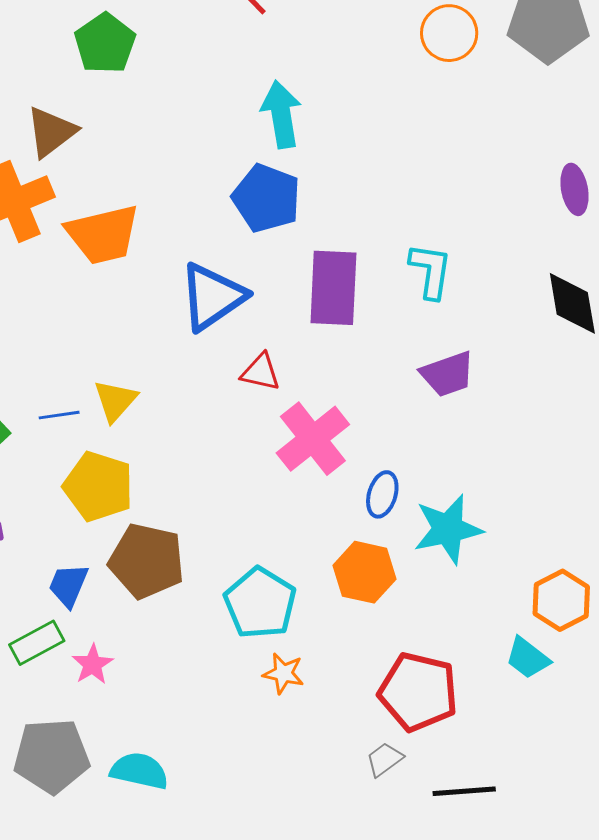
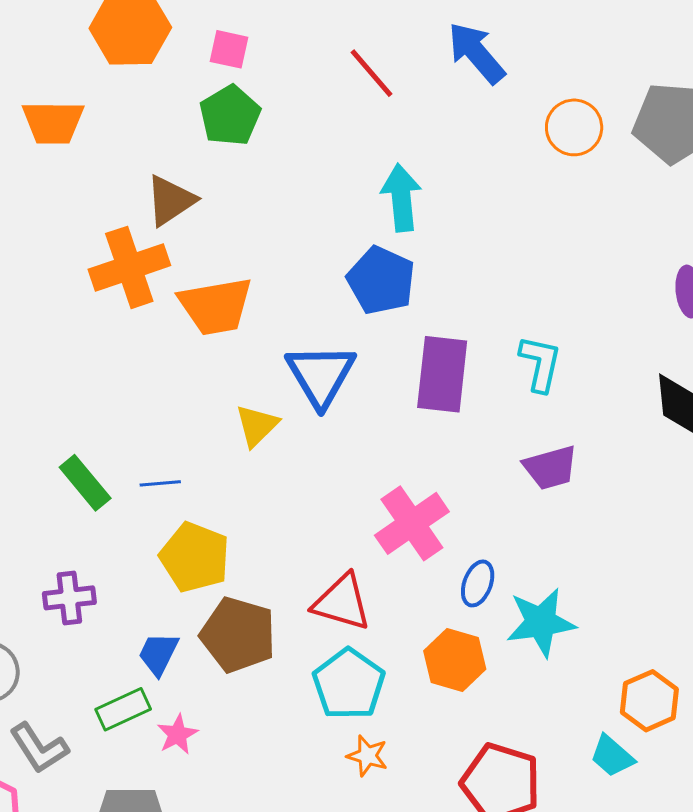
blue triangle: (212, 297) -> (321, 375), turned -30
red triangle: (261, 372) -> (342, 602), moved, size x1.5
yellow triangle: (115, 401) -> (257, 425), moved

